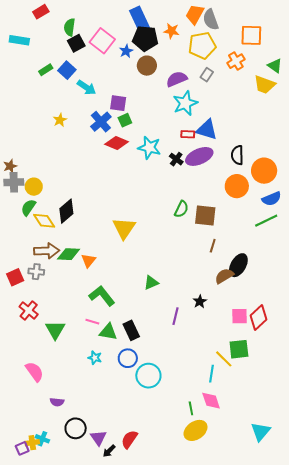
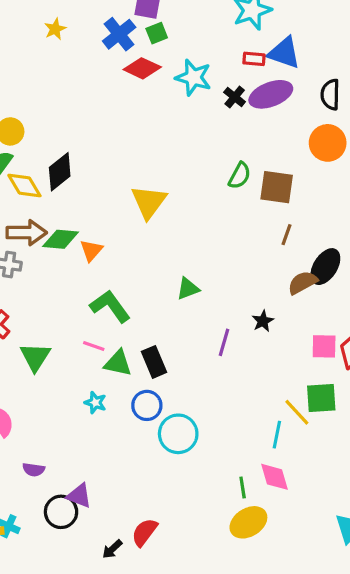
purple triangle: (98, 438) -> (79, 496), moved, turned -36

